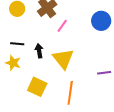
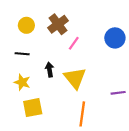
black line: (17, 44) -> (22, 54), moved
yellow square: (37, 87) -> (33, 108), moved, turned -36

